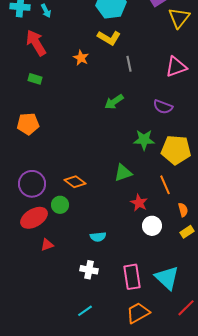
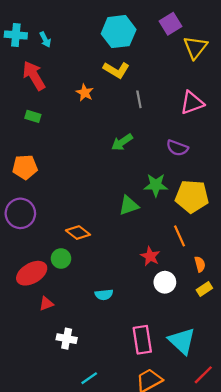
green triangle: (123, 173) -> (129, 205), moved
purple circle: (32, 184) -> (20, 213), moved
white cross: (89, 270) -> (67, 339), moved

